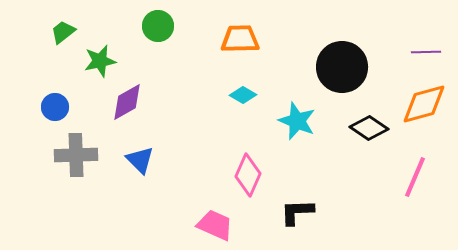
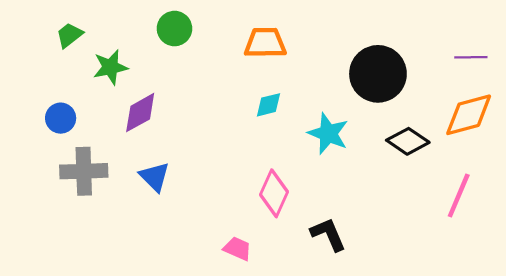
cyan diamond: (243, 95) -> (268, 105), turned -44
black L-shape: (297, 212) -> (328, 234), turned 69
pink trapezoid: (215, 225) -> (238, 249), size x0.7

